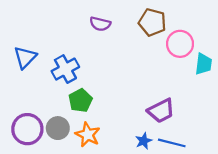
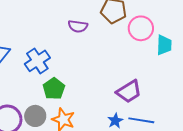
purple semicircle: (100, 24) -> (78, 26), moved

